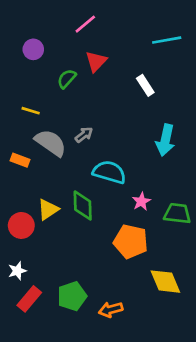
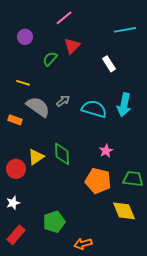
cyan semicircle: (109, 172) -> (94, 109), moved
green trapezoid: (177, 213) -> (133, 179), moved
red rectangle: (29, 299) -> (16, 235), moved
orange arrow: (111, 310) -> (83, 244), moved

